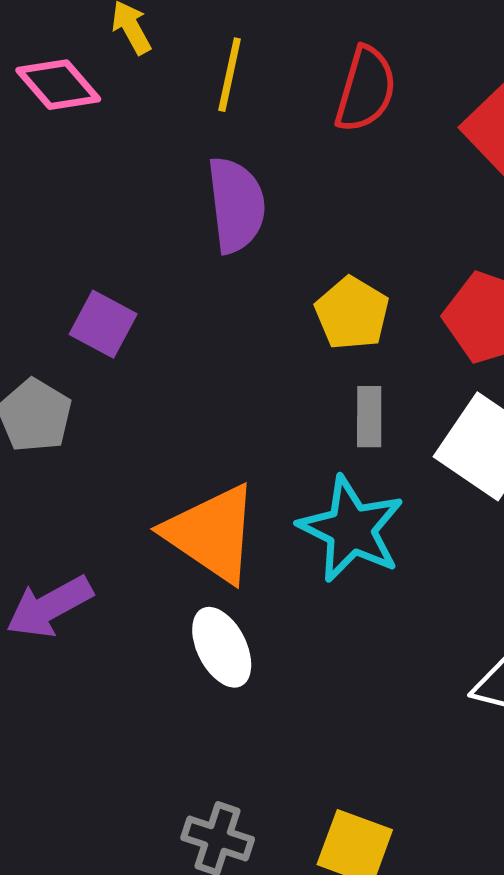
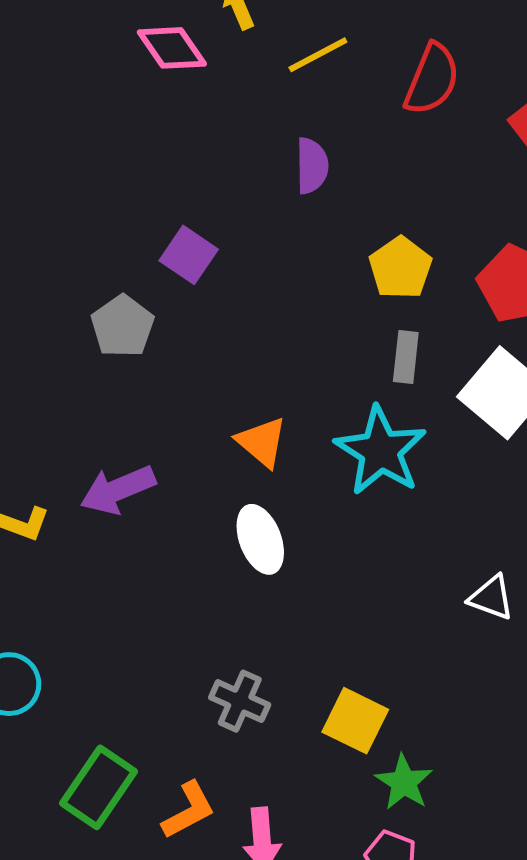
yellow line: (230, 75) -> (318, 55), turned 44
purple semicircle: (236, 205) -> (312, 166), size x0.7
orange triangle: (212, 533) -> (262, 442), size x0.6

